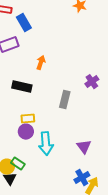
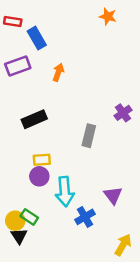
orange arrow: (41, 63) -> (58, 72), moved
black rectangle: (22, 87) -> (34, 119), turned -36
blue cross: (82, 178) -> (85, 217), moved

